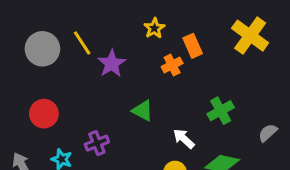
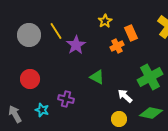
green cross: (221, 111) -> (150, 77), size x1.4
purple cross: (97, 143) -> (66, 99), turned 35

